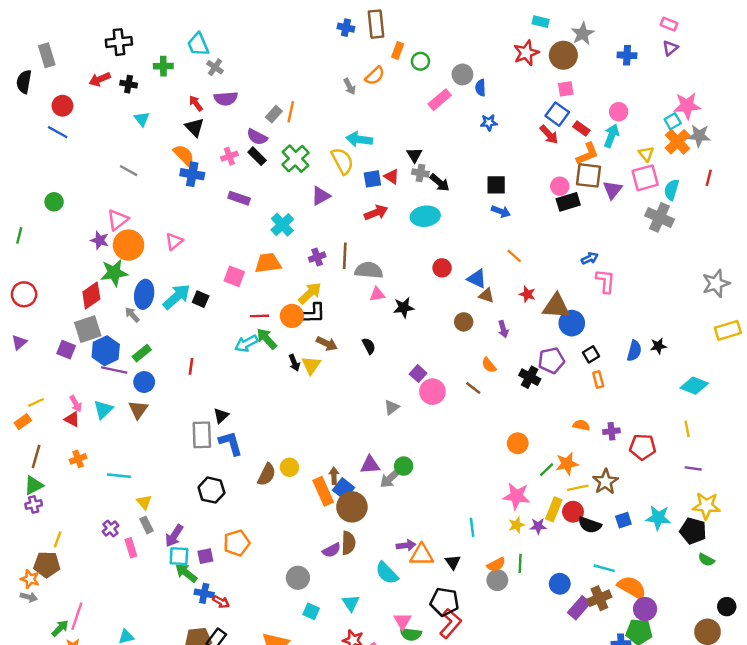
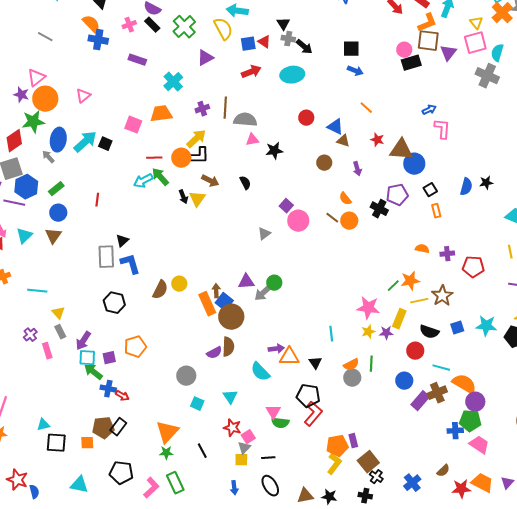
purple line: (114, 370) -> (14, 203), moved
orange circle: (518, 443) -> (349, 221), moved
red circle: (573, 512) -> (415, 351), moved

